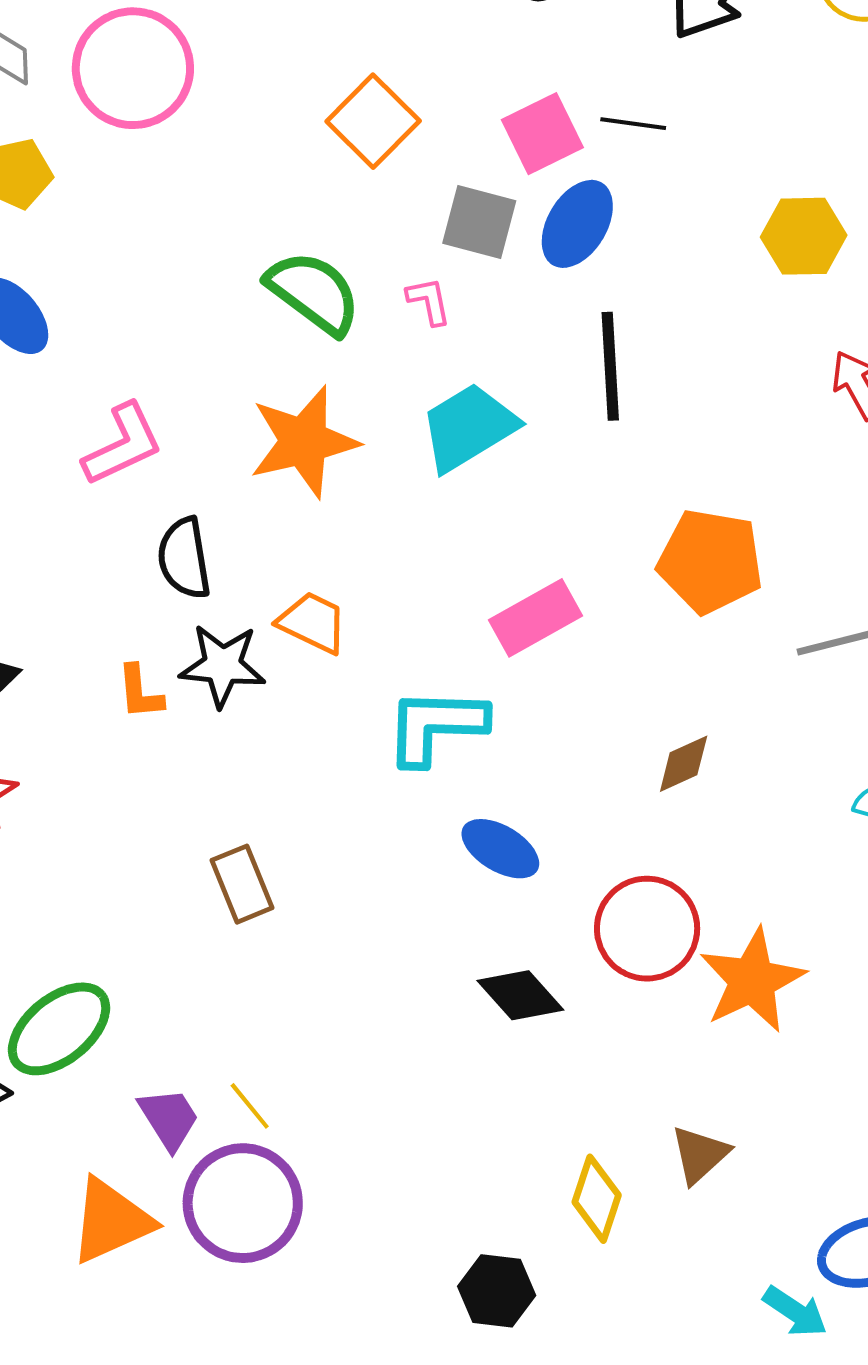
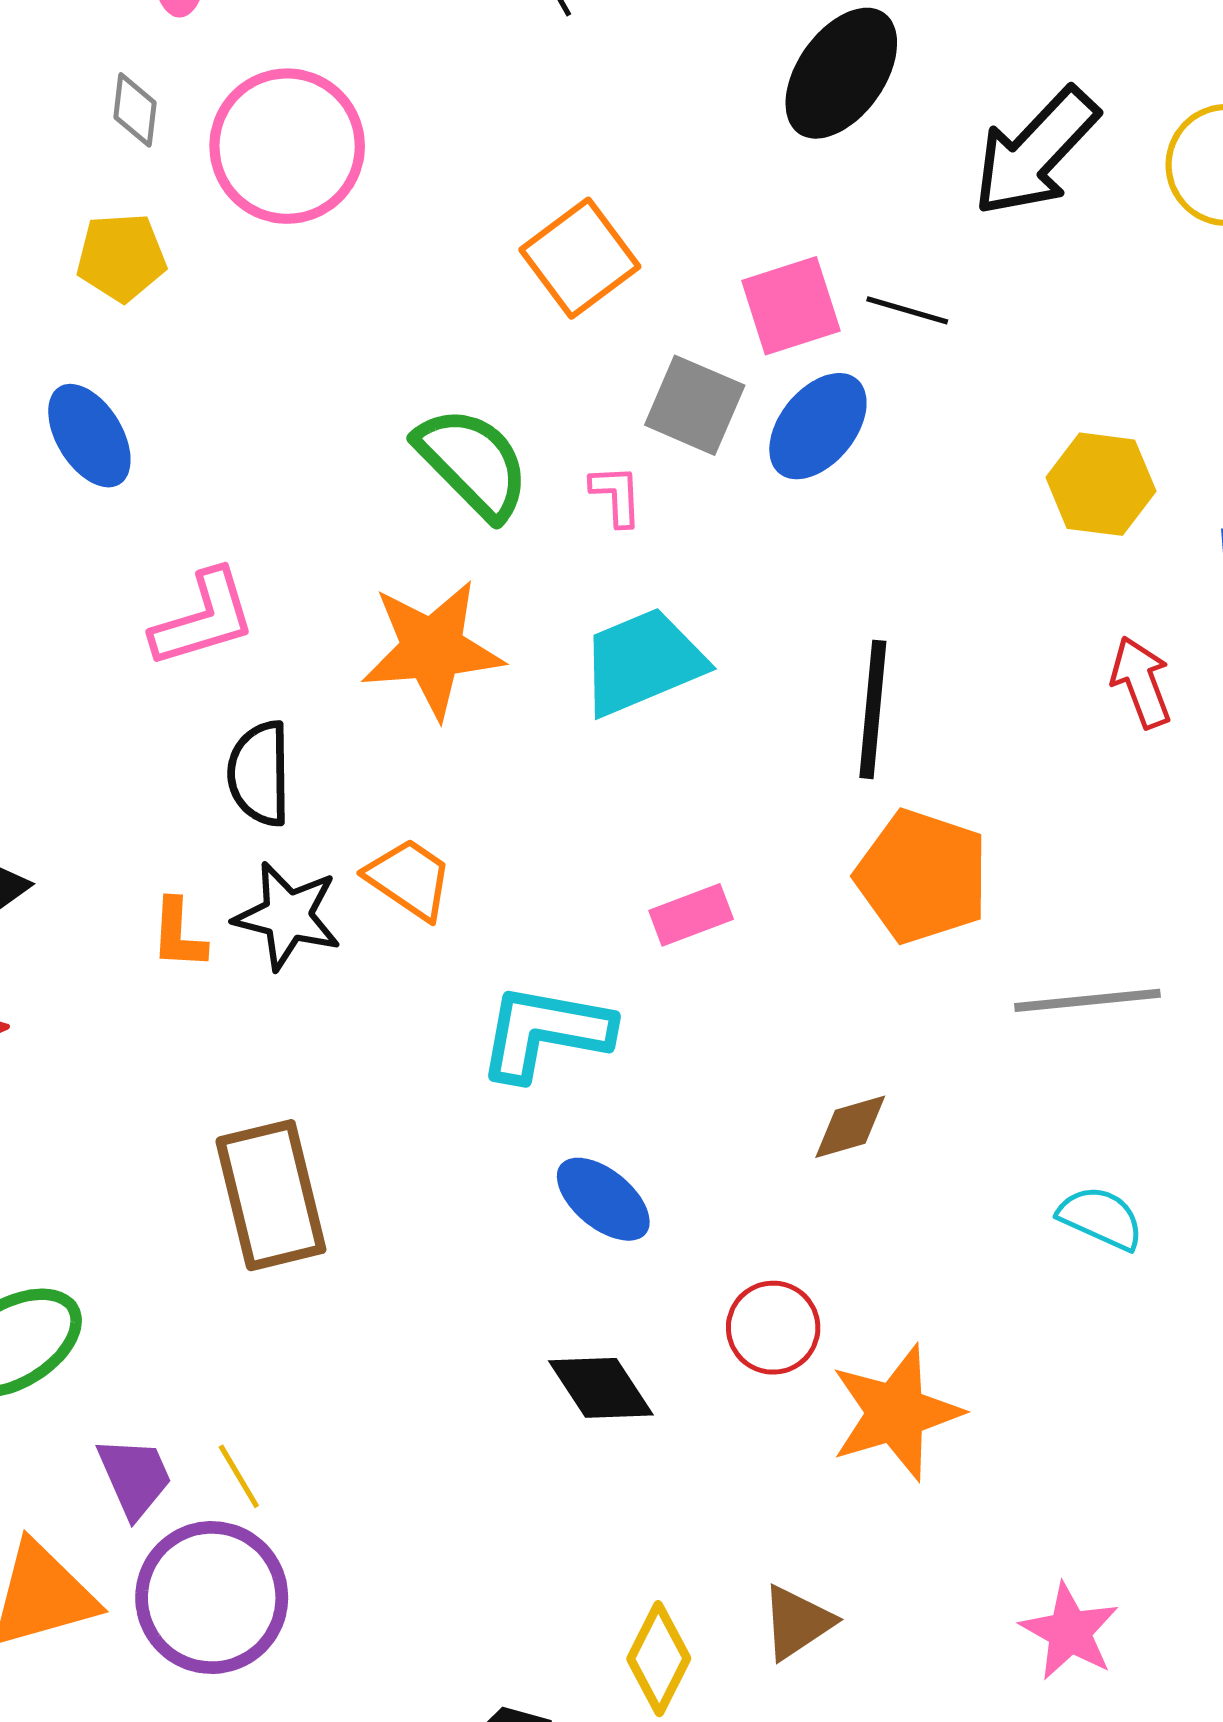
black line: (610, 366) -> (873, 709), moved
pink rectangle: (536, 618) -> (691, 915), size x0.7
brown rectangle: (242, 884) -> (271, 1195), size x1.5
red circle: (647, 929) -> (773, 1328), size x0.7

